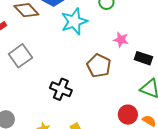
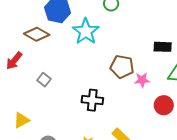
pink star: (121, 40) -> (142, 80), moved
gray square: (20, 56) -> (44, 80), size x0.6

